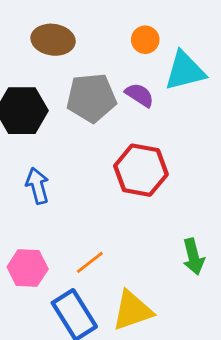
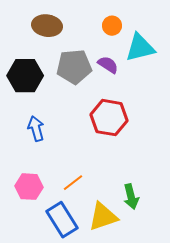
green arrow: (193, 257) -> (131, 197), moved

